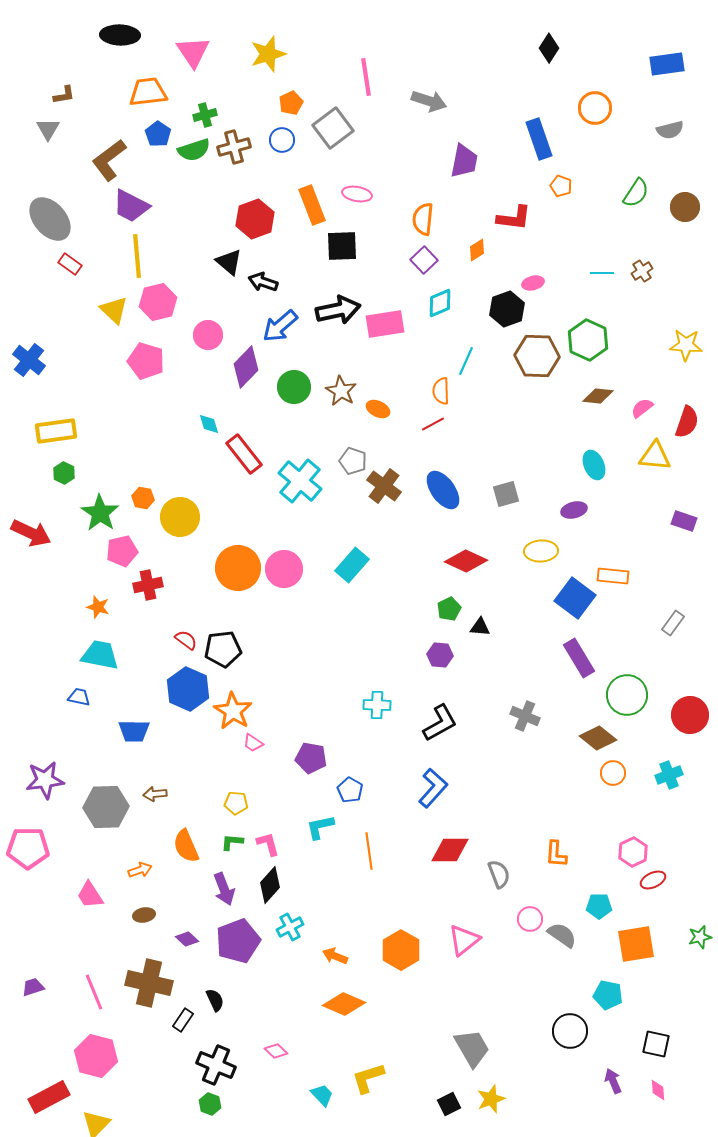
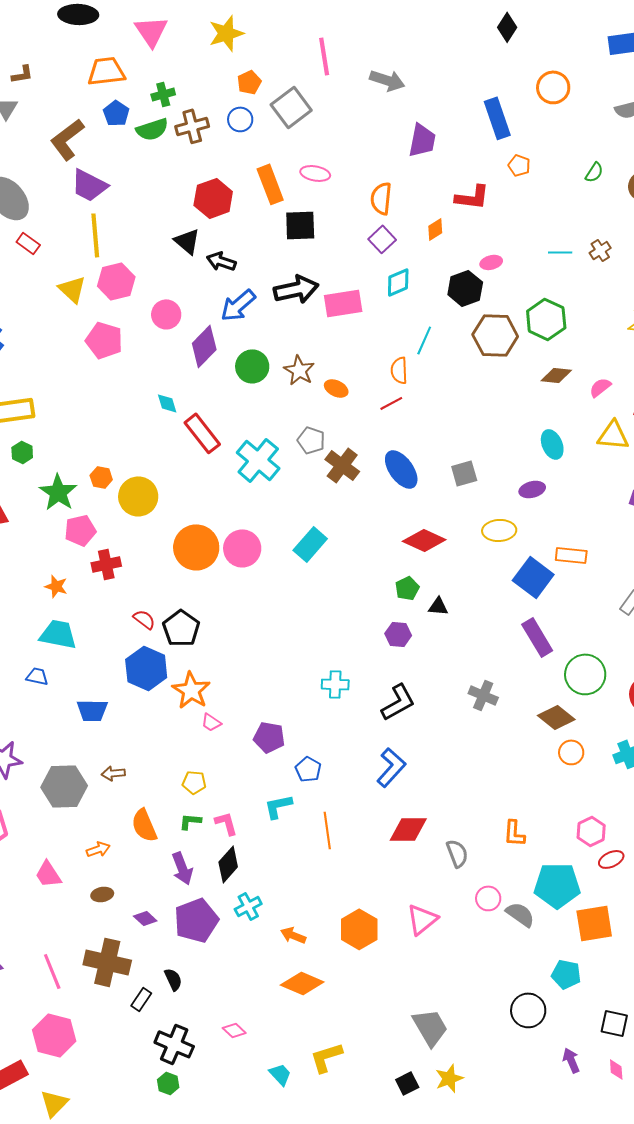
green semicircle: (636, 193) -> (594, 172), size x0.7
black pentagon: (223, 649) -> (181, 628), turned -30
cyan pentagon: (599, 906) -> (557, 885), size x1.8

